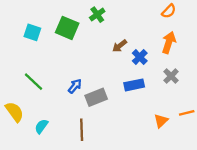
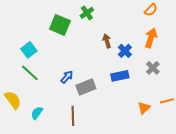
cyan square: (32, 32) -> (29, 50), moved, turned 35
brown arrow: (120, 46) -> (107, 41), turned 112

